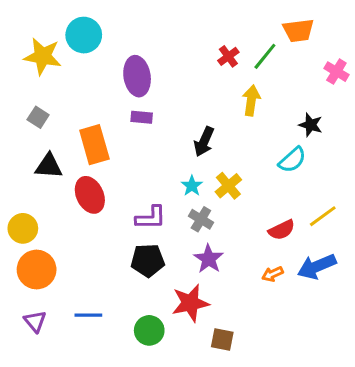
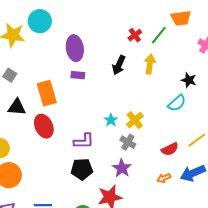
black arrow: (204, 142) -> (119, 65), moved
gray cross: (201, 219) -> (128, 142), moved

